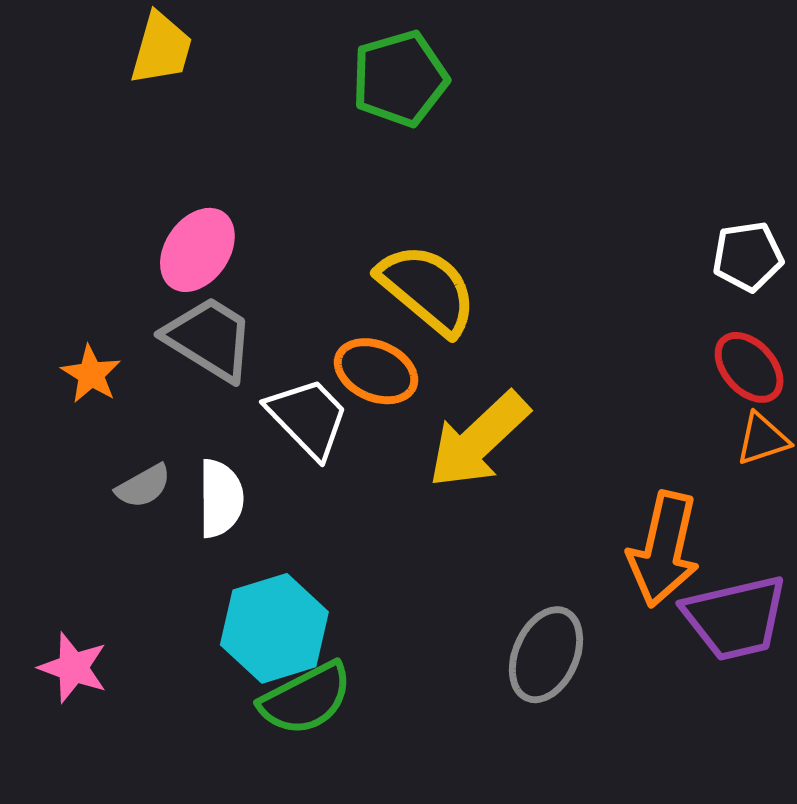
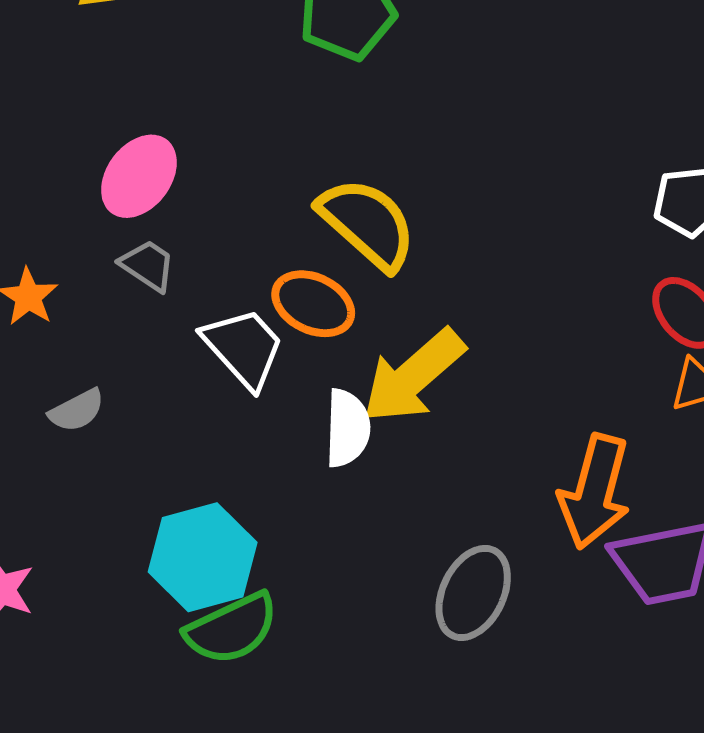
gray trapezoid: (209, 339) -> (148, 265), size x0.6
white semicircle: (221, 498) -> (347, 428), moved

